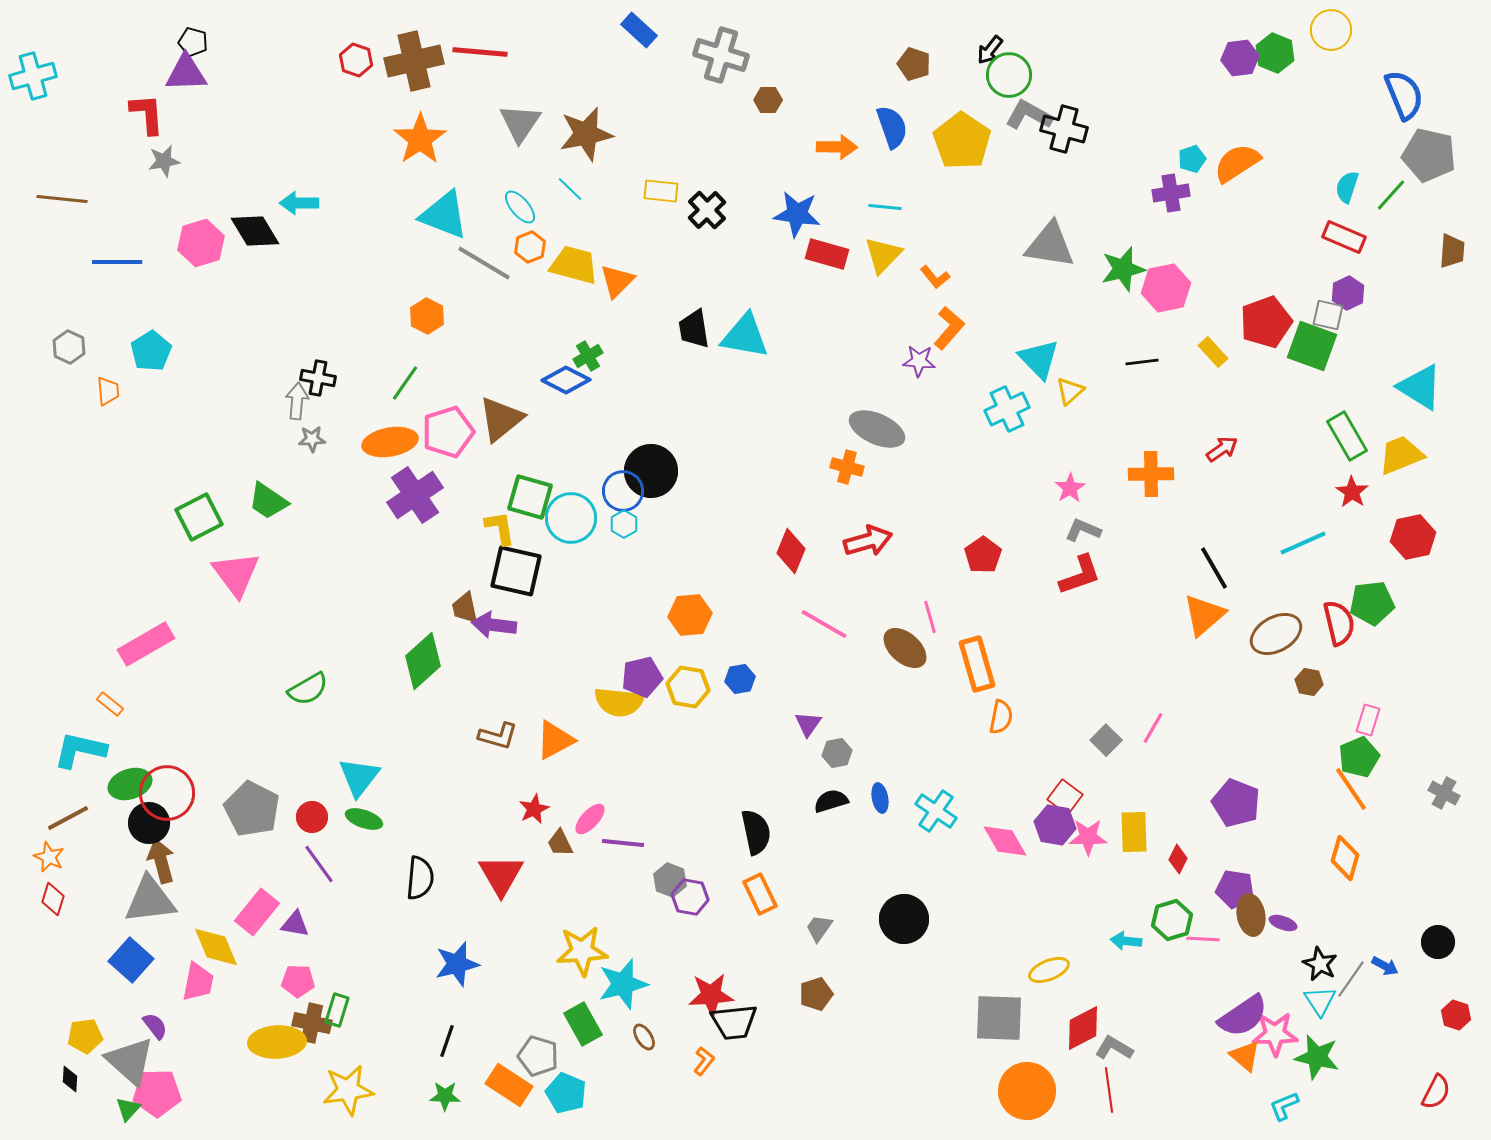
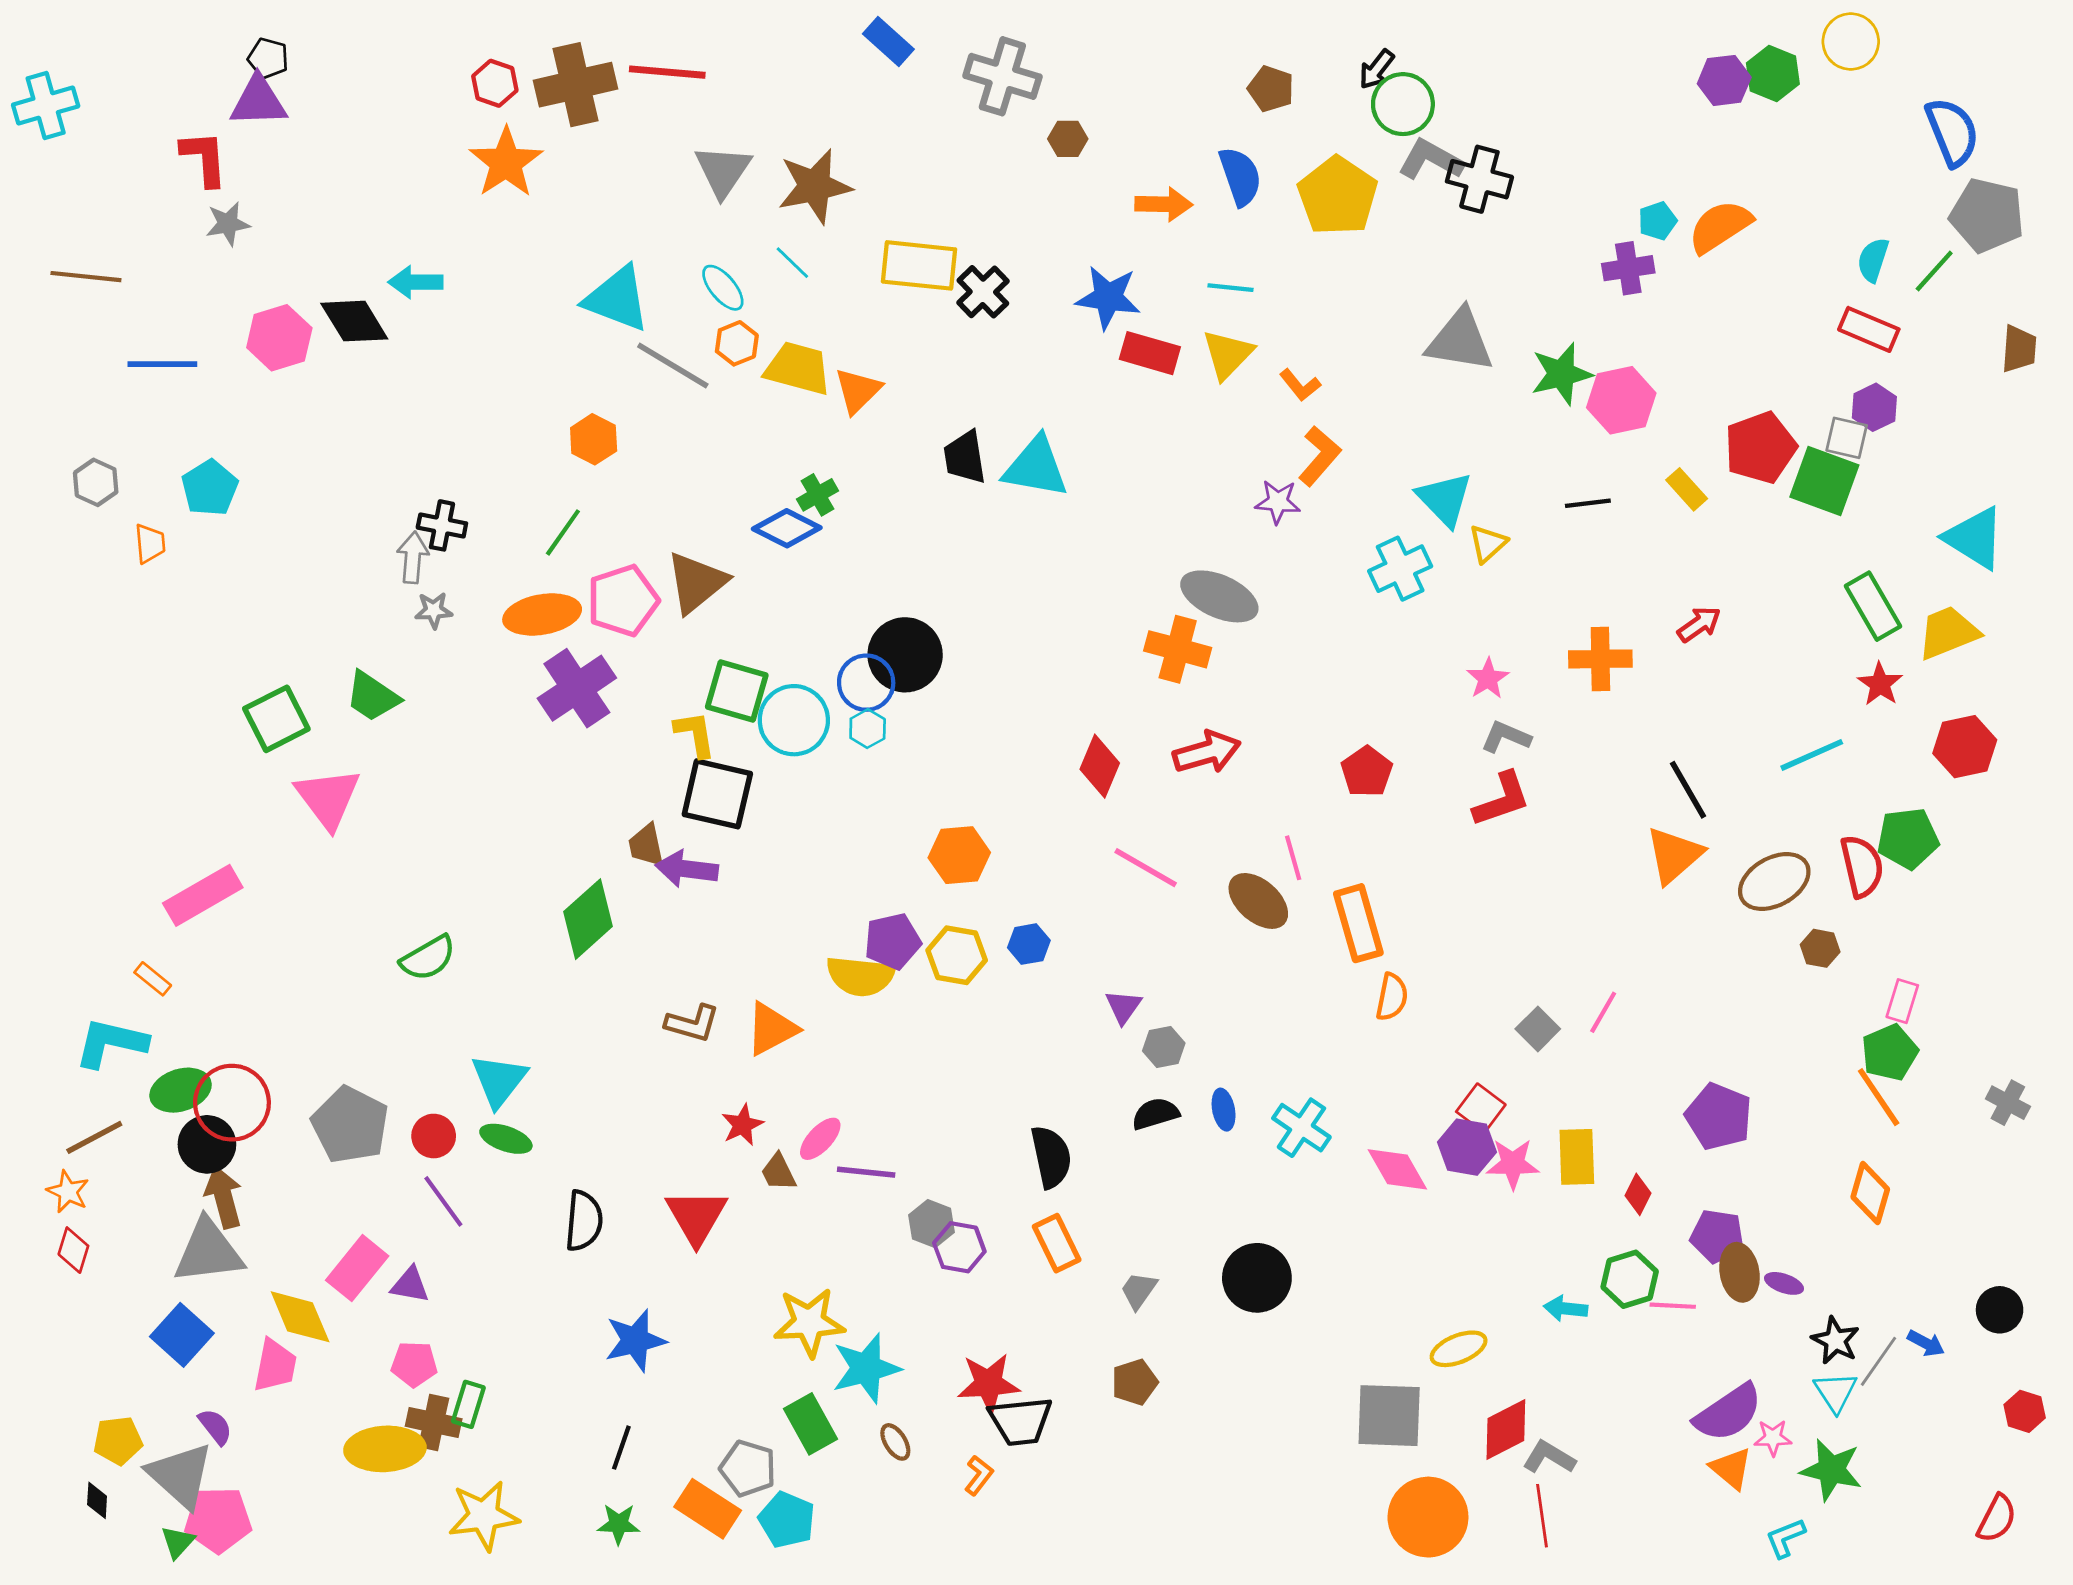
orange star: (420, 139) -> (506, 163), moved
yellow rectangle: (661, 191) -> (919, 265), size x1.6
orange cross: (847, 467) -> (1178, 649), size x1.4
pink star: (1275, 1034) -> (1773, 1438), size x0.6

